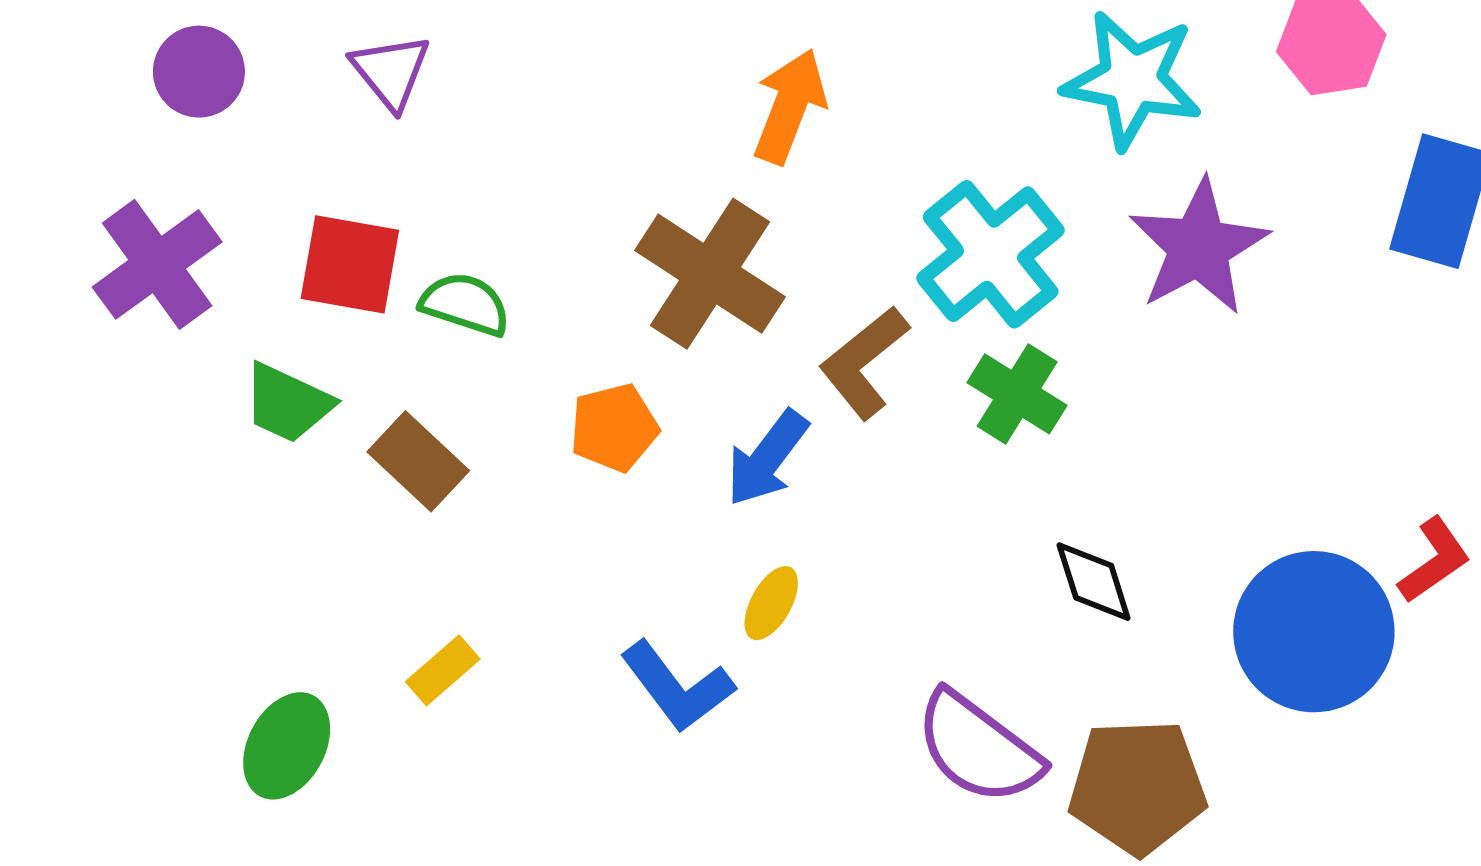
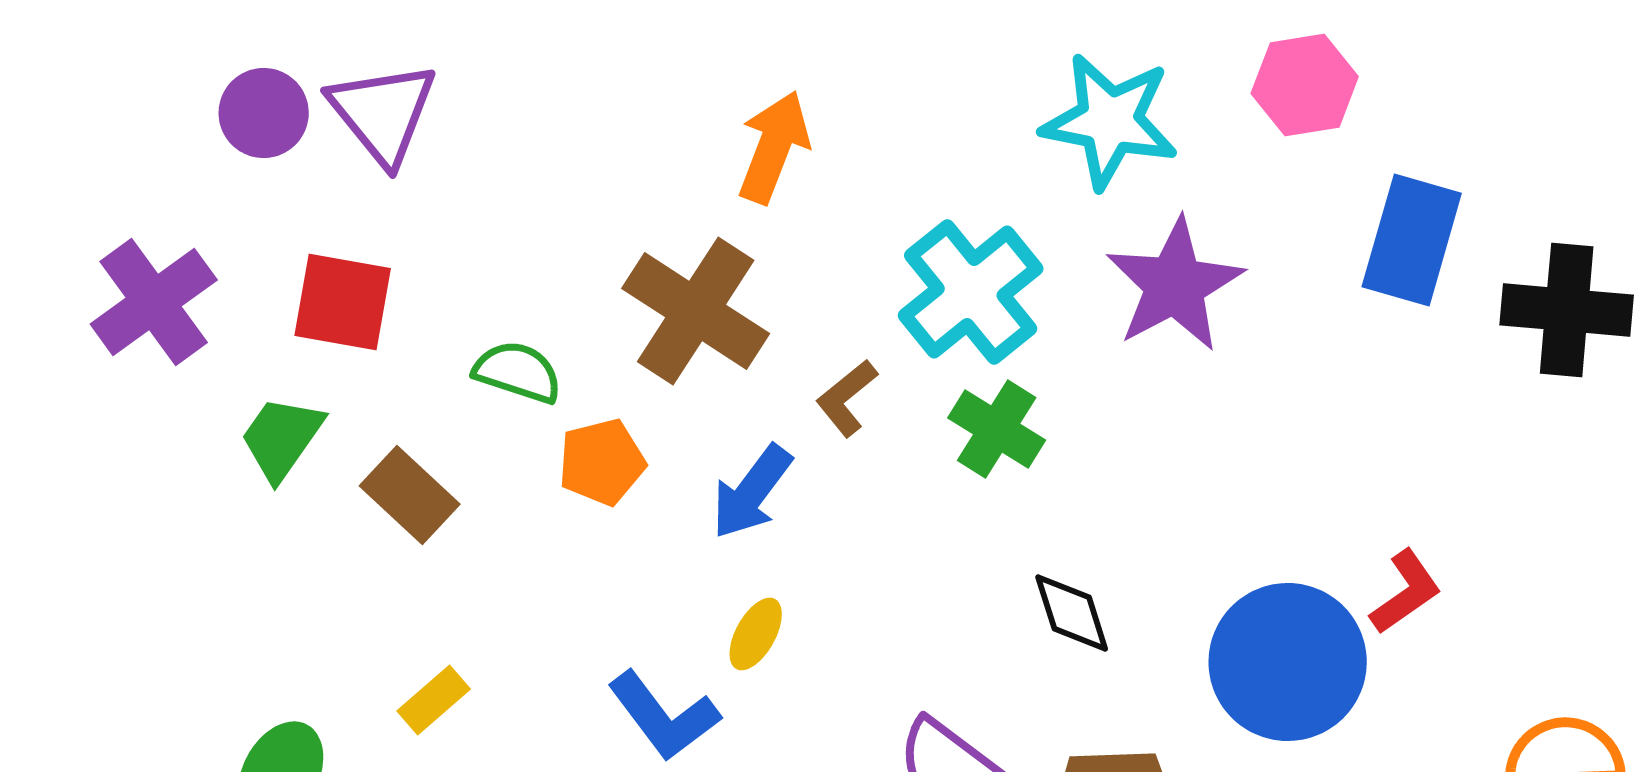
purple circle: (199, 72) -> (264, 113), moved
purple triangle: (391, 72) -> (383, 113), size x1.4
green semicircle: (465, 304) -> (518, 372), moved
brown L-shape: (864, 362) -> (847, 398), size x0.7
green trapezoid: (288, 403) -> (282, 438), turned 100

